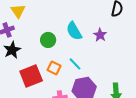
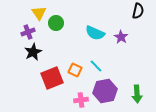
cyan semicircle: (74, 31) -> (95, 33), turned -36
green circle: (48, 40) -> (56, 23), moved

